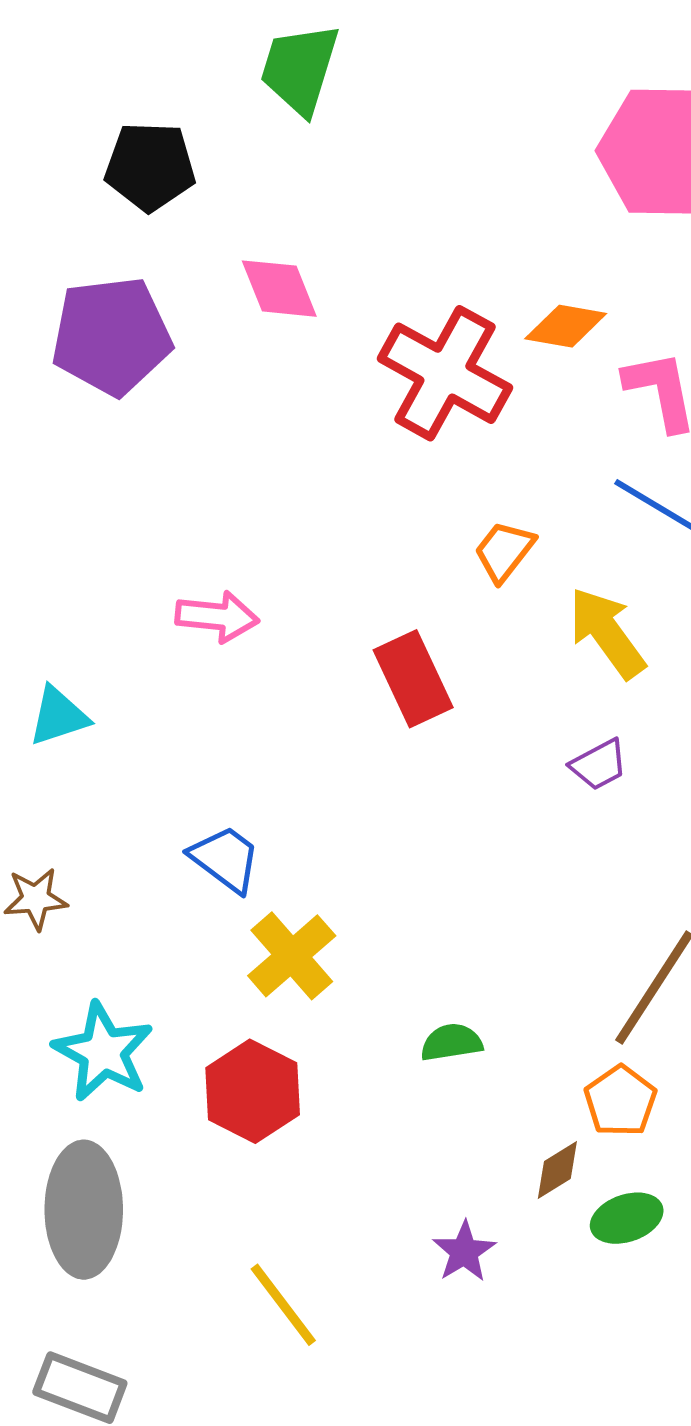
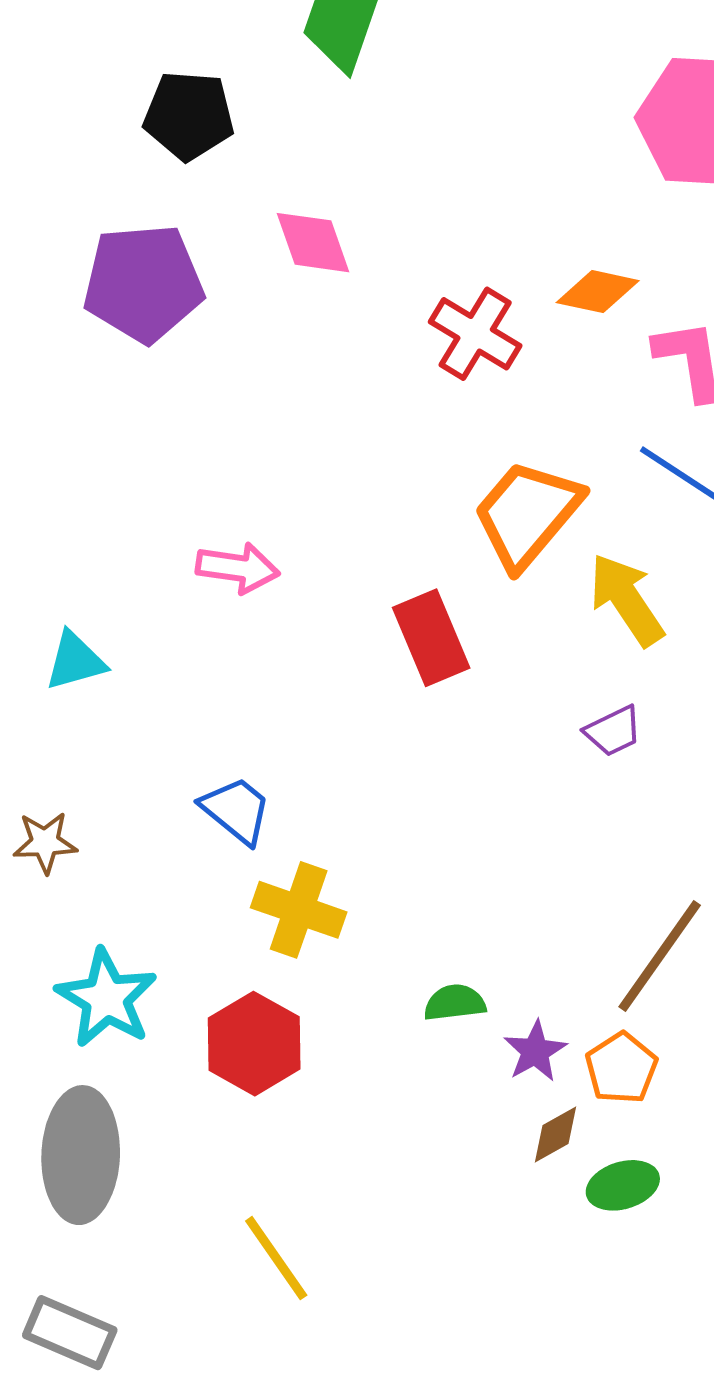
red cross: (445, 373) -> (475, 334), size x0.7
orange trapezoid: (504, 551) -> (527, 514), size x1.8
yellow cross: (292, 956) -> (299, 910), turned -32
purple star: (464, 1252) -> (535, 1051), moved

